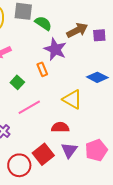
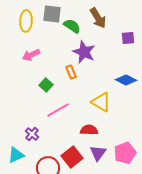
brown arrow: (77, 30) -> (98, 18), moved, turned 85

